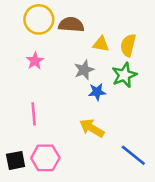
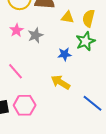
gray star: (84, 70) -> (36, 35), moved
pink line: (34, 114) -> (16, 71), turned -36

